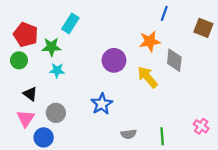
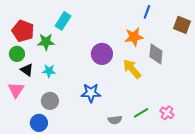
cyan star: (57, 70) -> (49, 71), moved
black triangle: (30, 94) -> (27, 70), moved
blue star: (102, 104) -> (91, 93), turned 30
pink triangle: (26, 118) -> (16, 90), moved
pink cross: (201, 126) -> (167, 113), moved
green line: (162, 136) -> (141, 113), moved, turned 63

